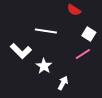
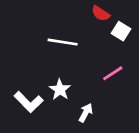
white square: (89, 34) -> (121, 31), moved
white L-shape: (21, 51) -> (29, 102), moved

